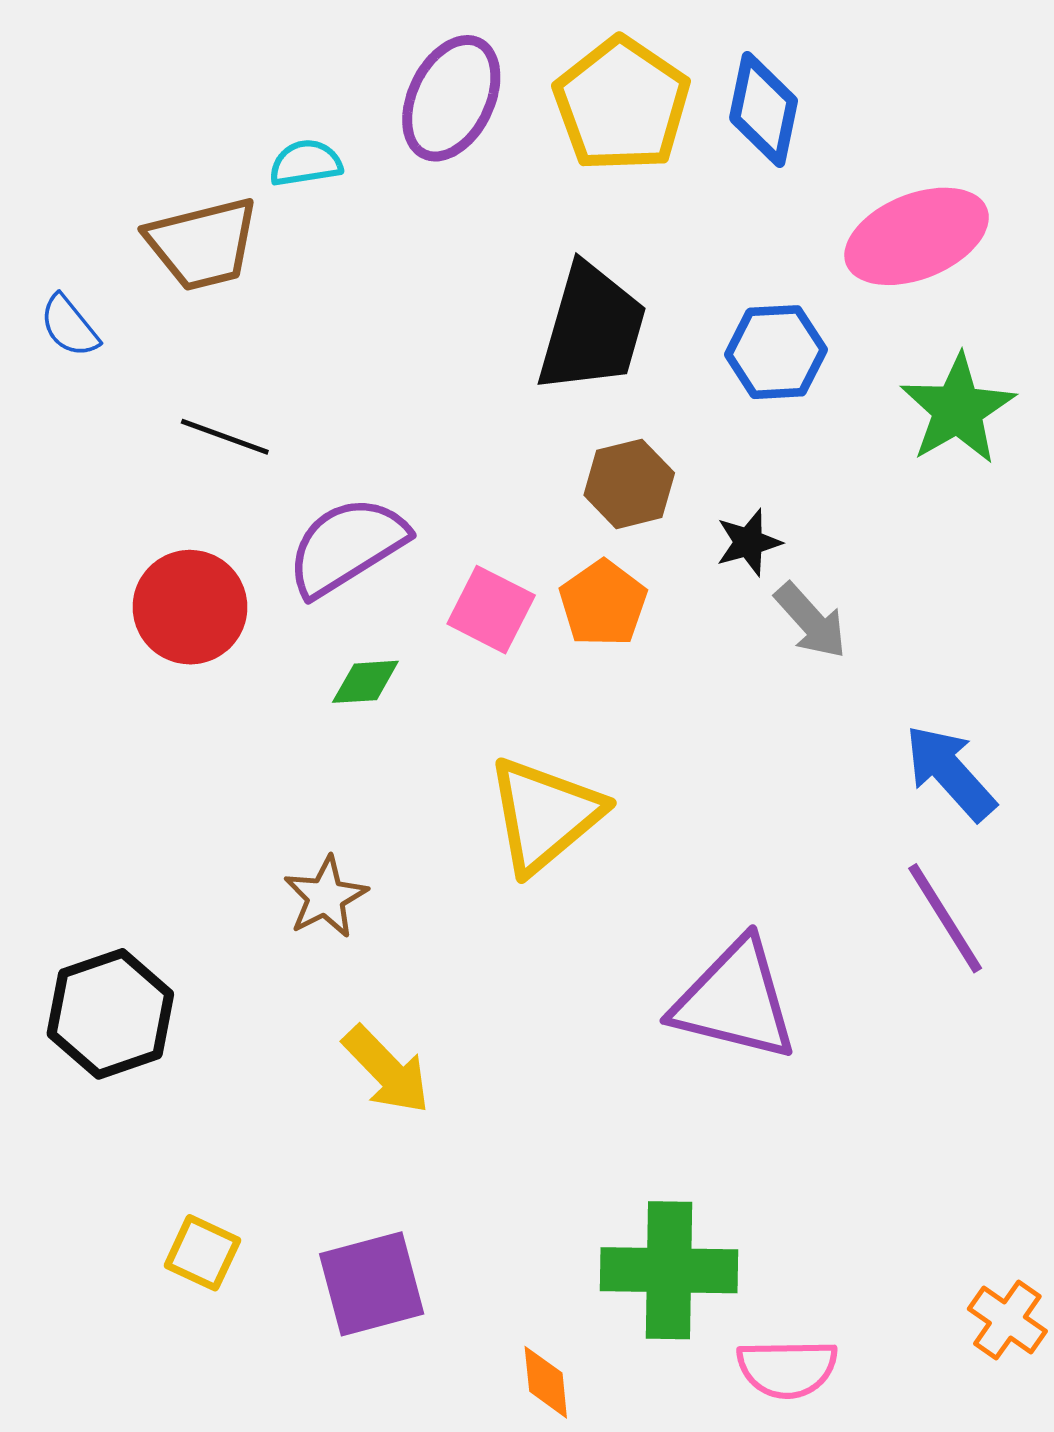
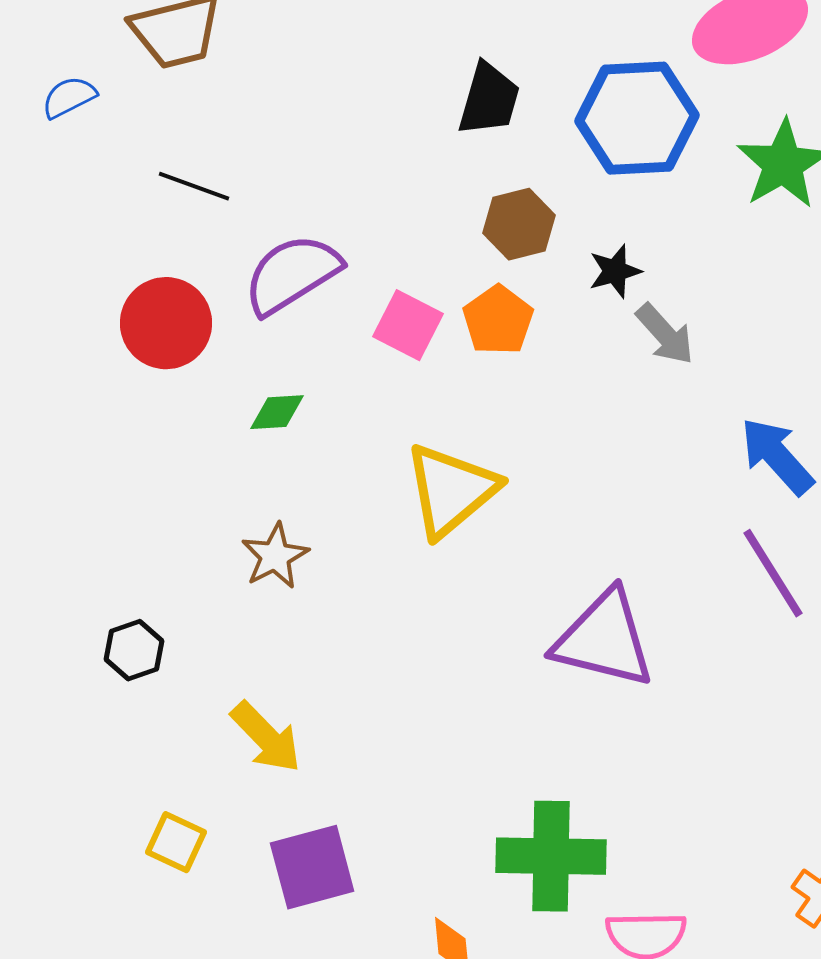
blue semicircle: (69, 326) -> (69, 97), turned 102
black trapezoid: (592, 328) -> (489, 99), size x0.7
blue hexagon: (776, 352) -> (637, 118), size x1.5
green diamond: (365, 682) -> (277, 412), moved
black hexagon: (110, 1014) -> (134, 650), moved, size x0.6
yellow arrow: (387, 1070) -> (266, 737), moved

